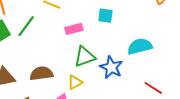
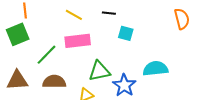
green line: (26, 26) -> (47, 55), moved
pink rectangle: (74, 29) -> (78, 41), moved, size x1.4

